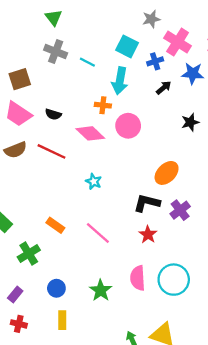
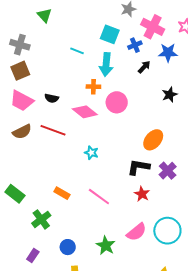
gray cross: (56, 52) -> (20, 45), moved
pink semicircle: (138, 278) -> (136, 232), turned -120

